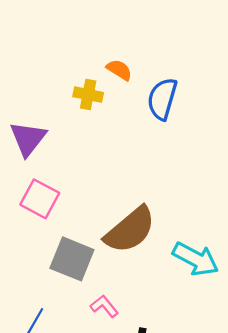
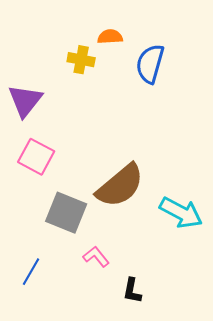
orange semicircle: (119, 70) -> (110, 37), turned -35

